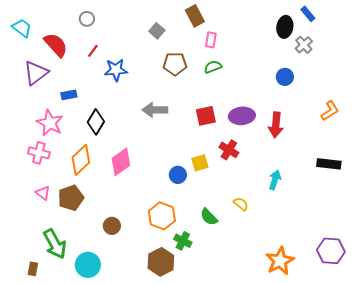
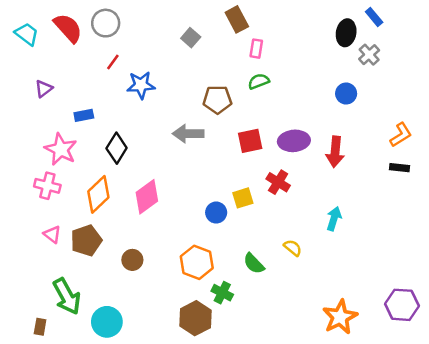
gray circle: (87, 19) -> (106, 23), size x1.5
red semicircle: (56, 45) -> (68, 28), moved
brown pentagon: (175, 64) -> (217, 100), moved
purple triangle: (36, 73) -> (44, 89), size x0.6
black rectangle: (329, 164) -> (400, 168), moved, size x0.7
brown circle: (112, 226) -> (132, 260), moved

